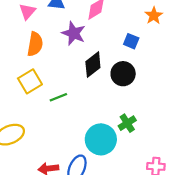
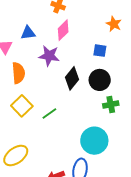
green cross: (127, 123) -> (111, 104), moved, turned 35

